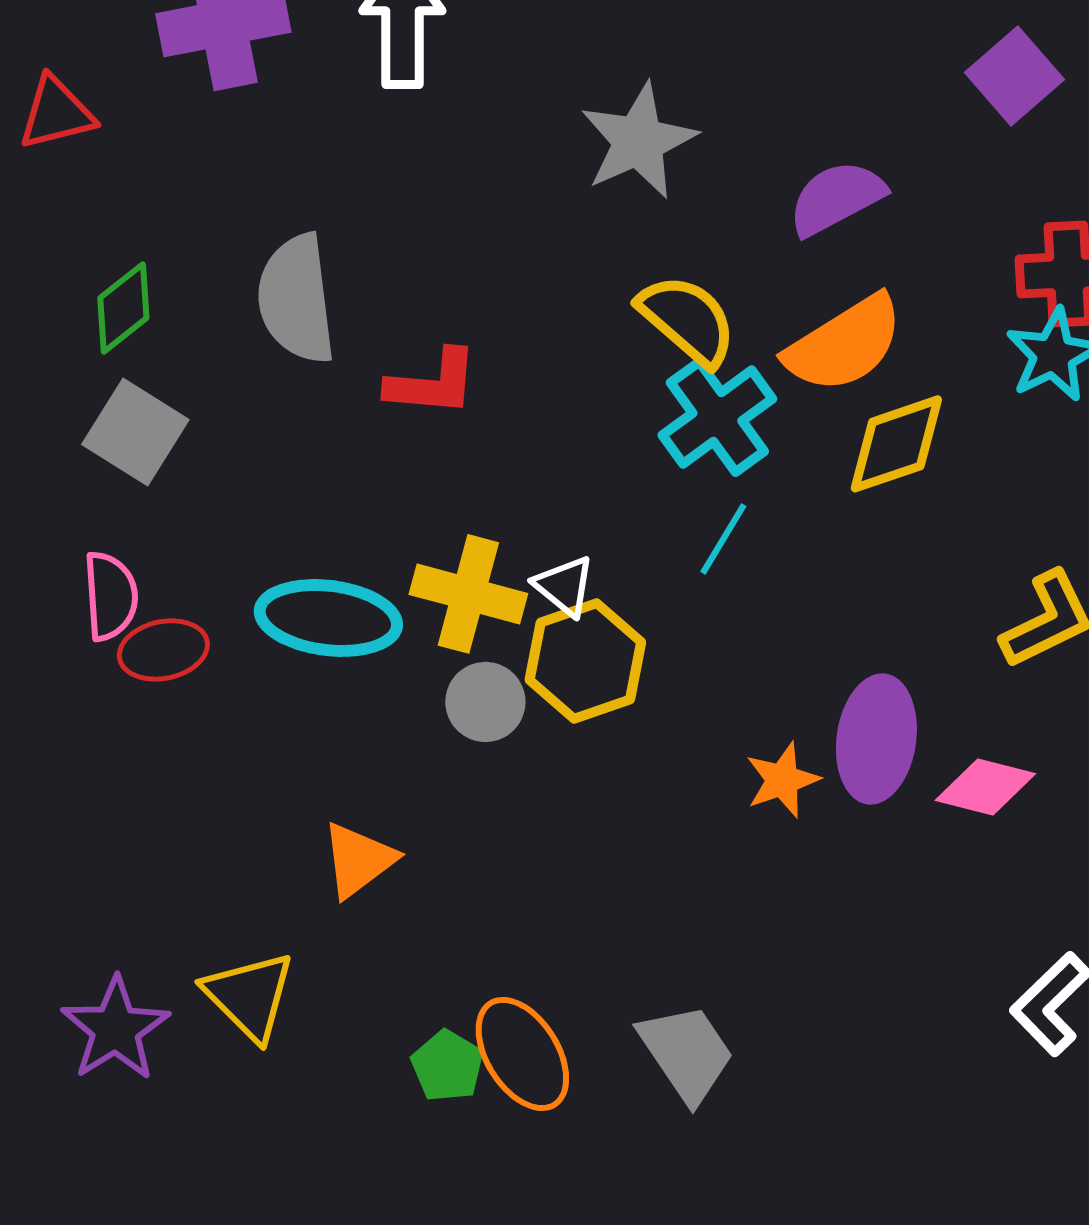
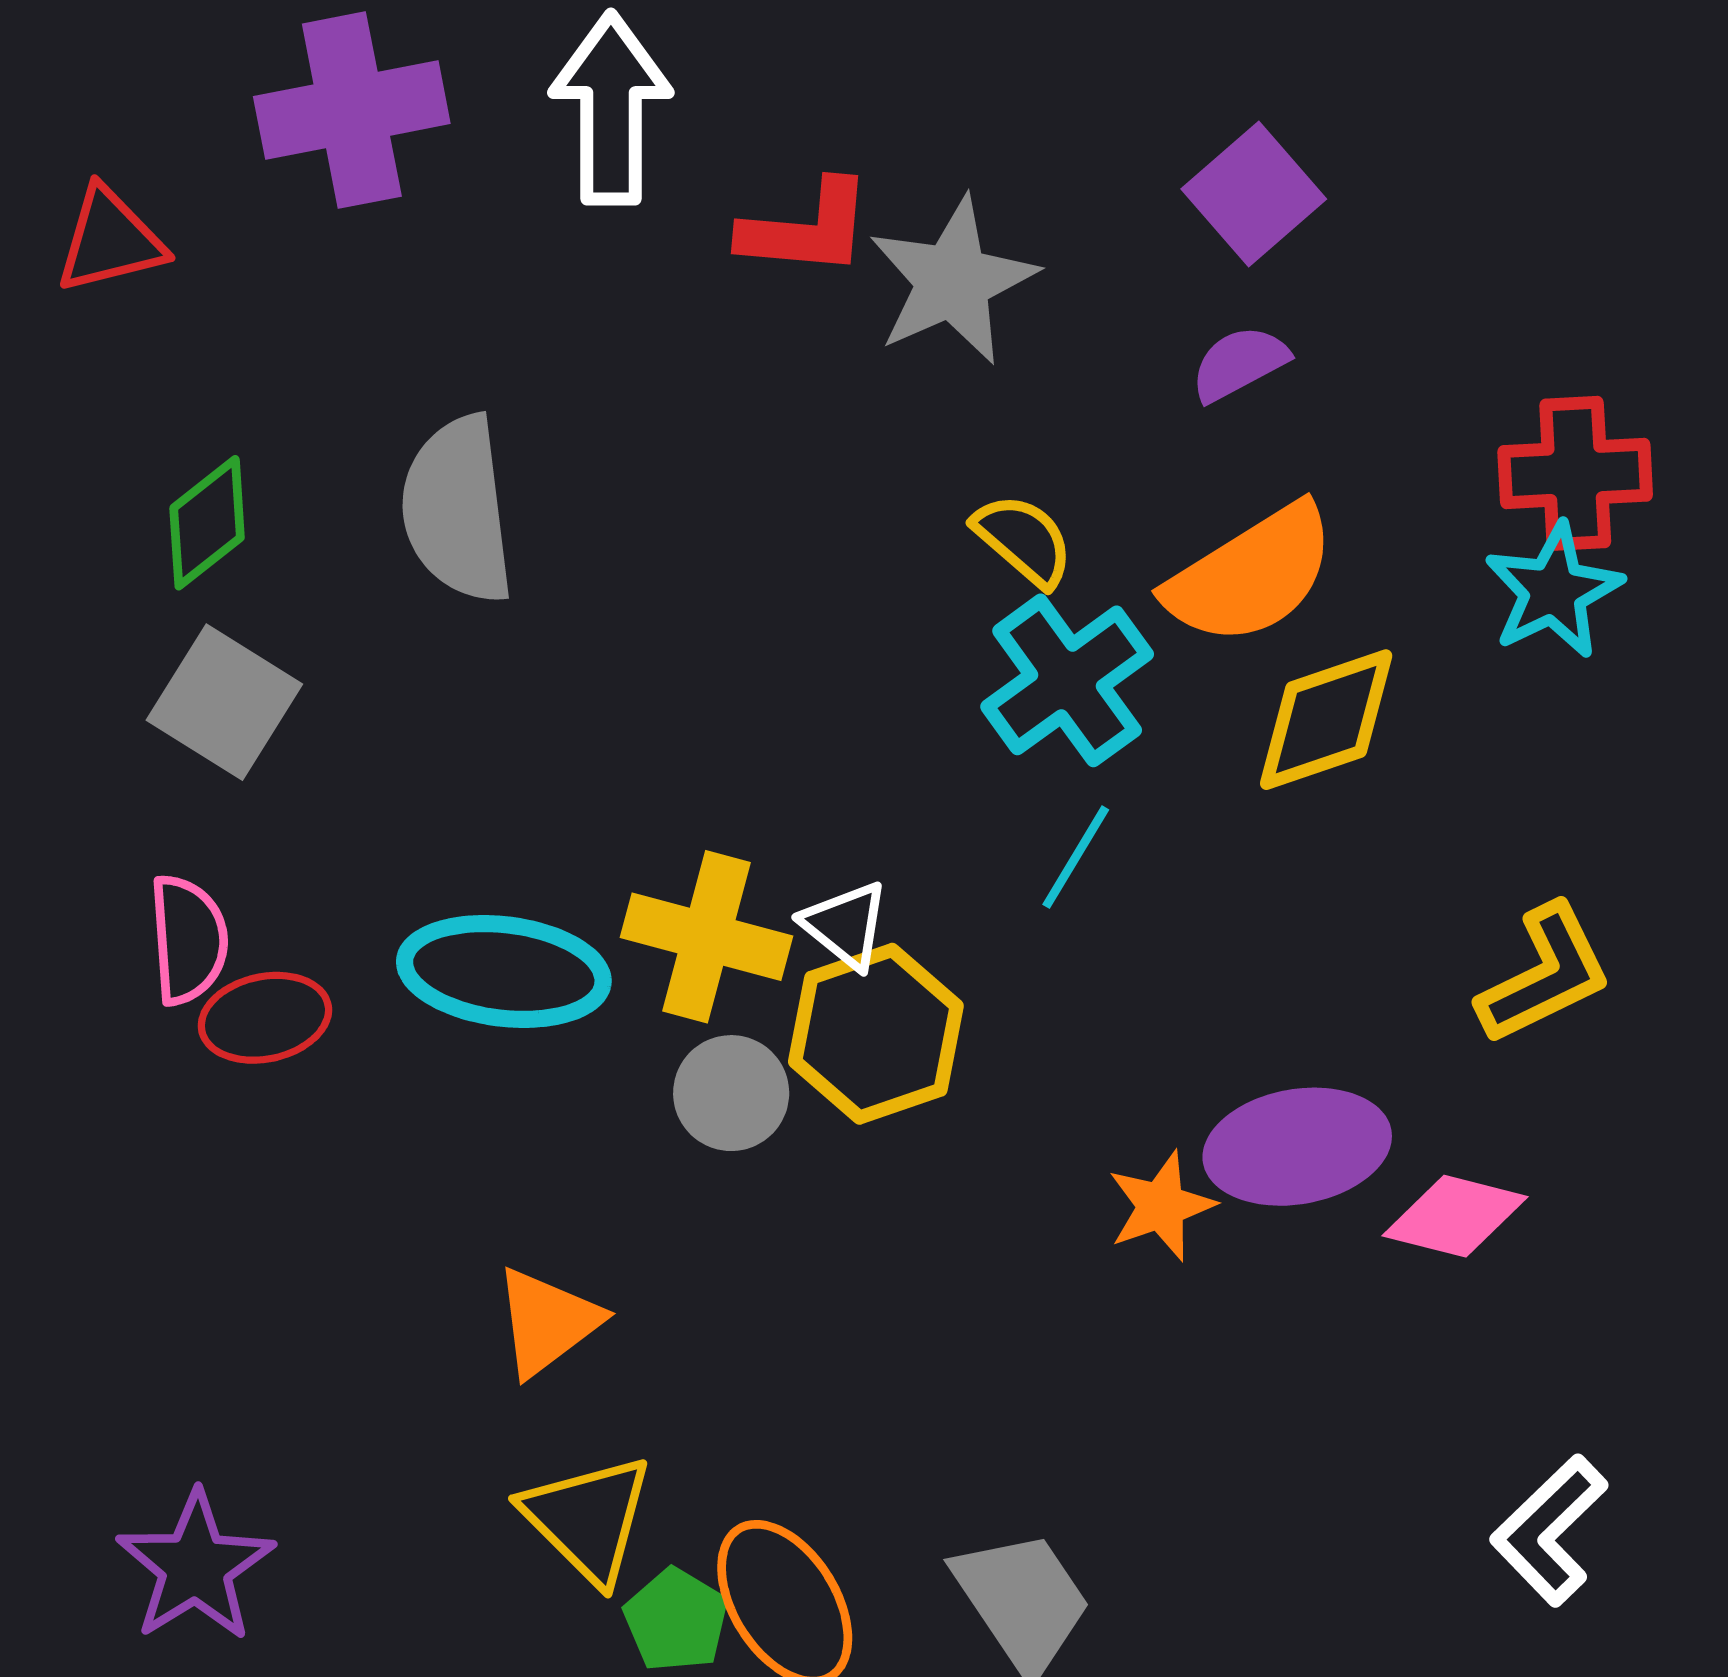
purple square: (1014, 76) -> (1254, 194), moved
purple semicircle: (836, 198) -> (1239, 363), size x0.7
yellow semicircle: (687, 320) -> (1024, 540), size x0.7
red L-shape: (432, 383) -> (806, 229), moved
purple ellipse: (876, 739) -> (1297, 1147), turned 72
yellow triangle: (249, 996) -> (588, 1519), moved

